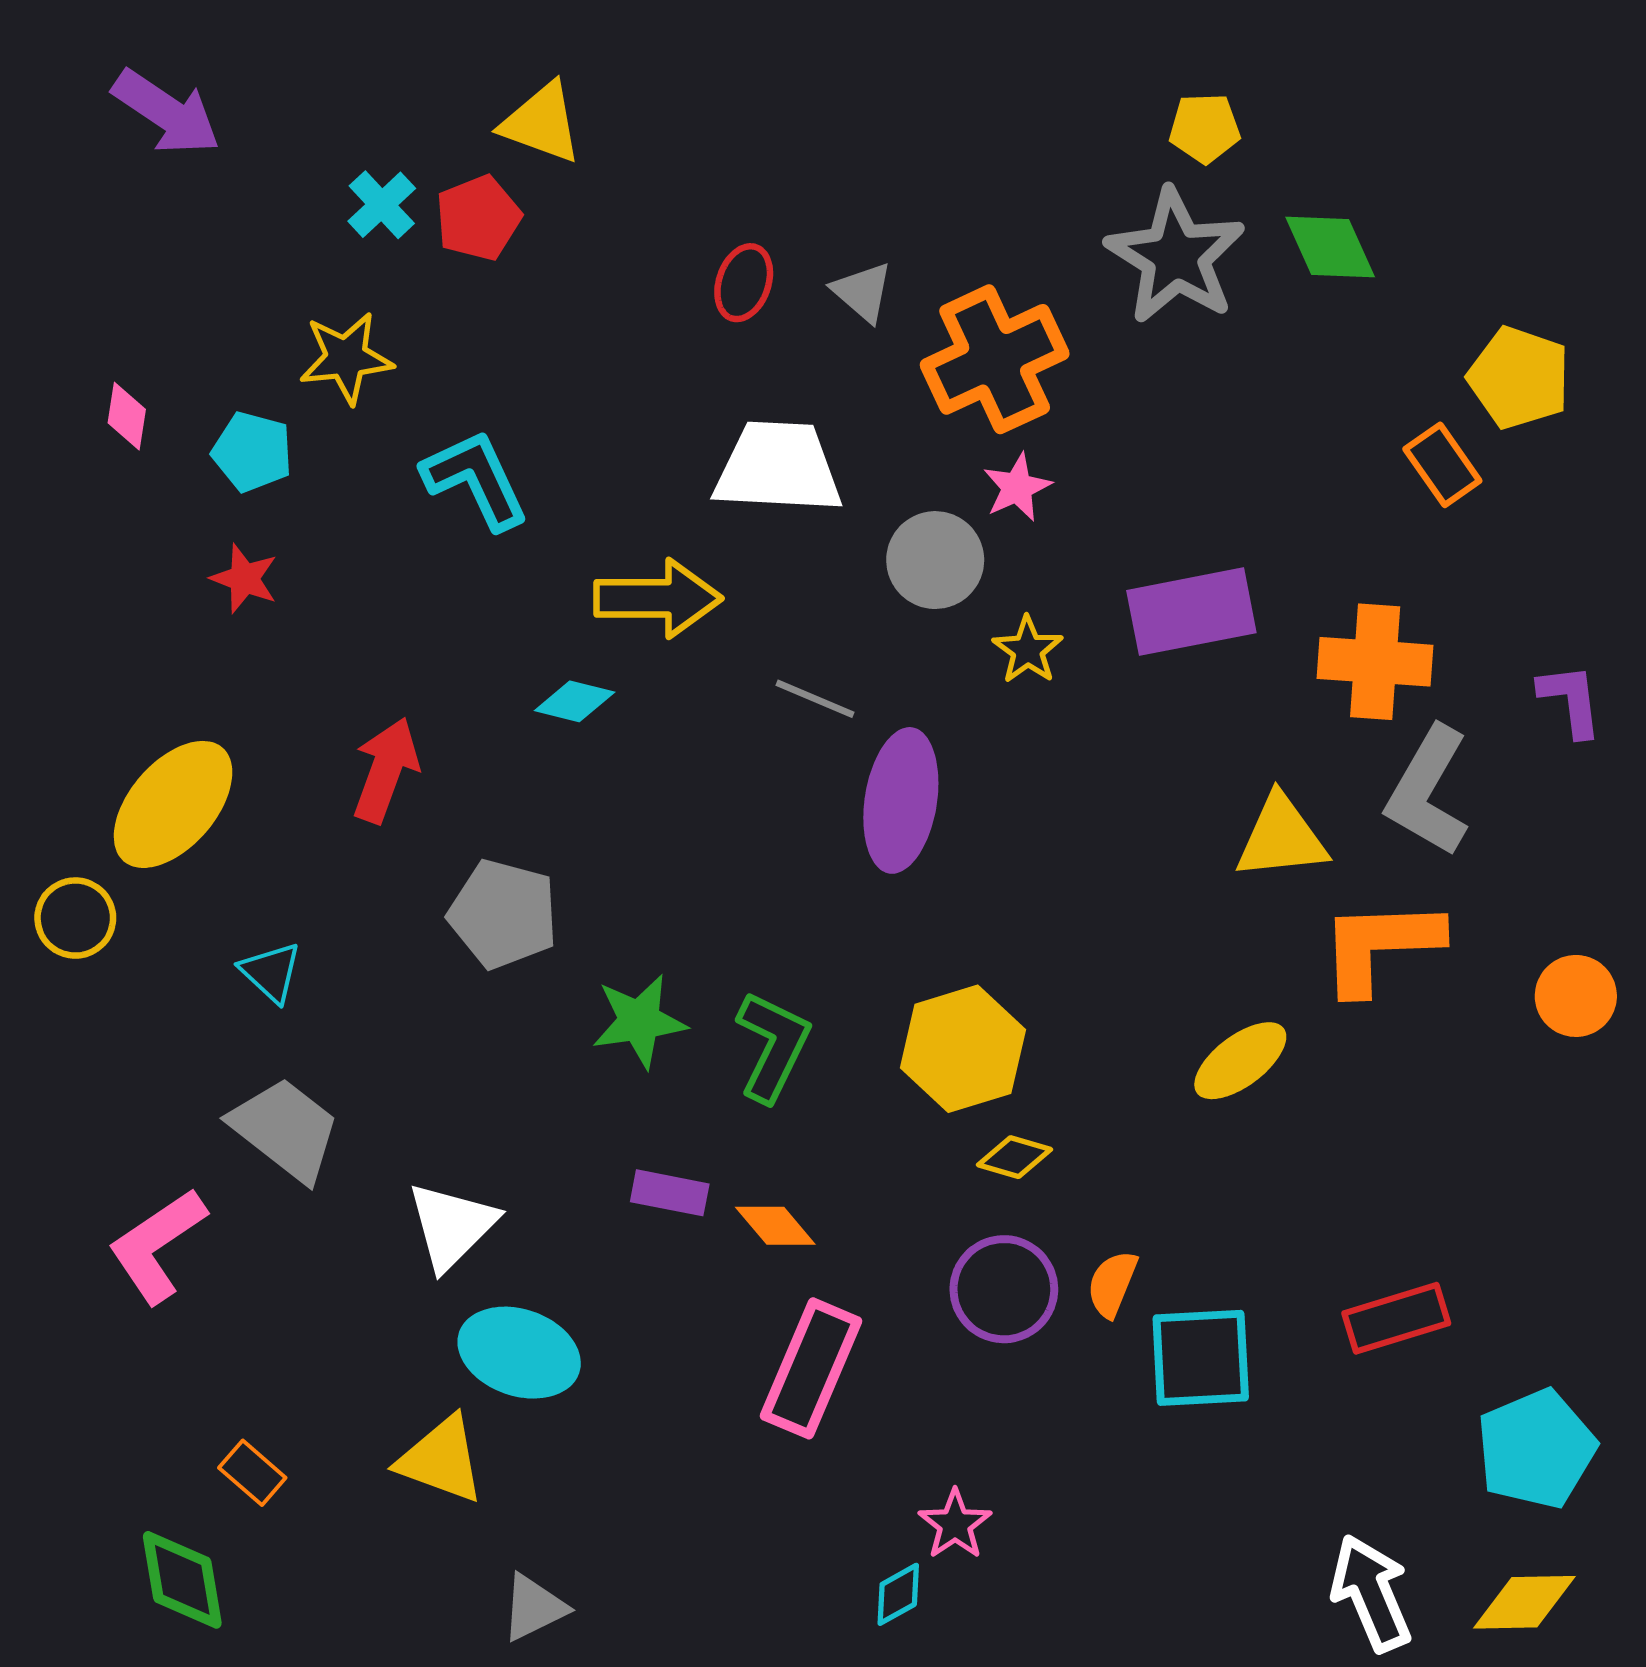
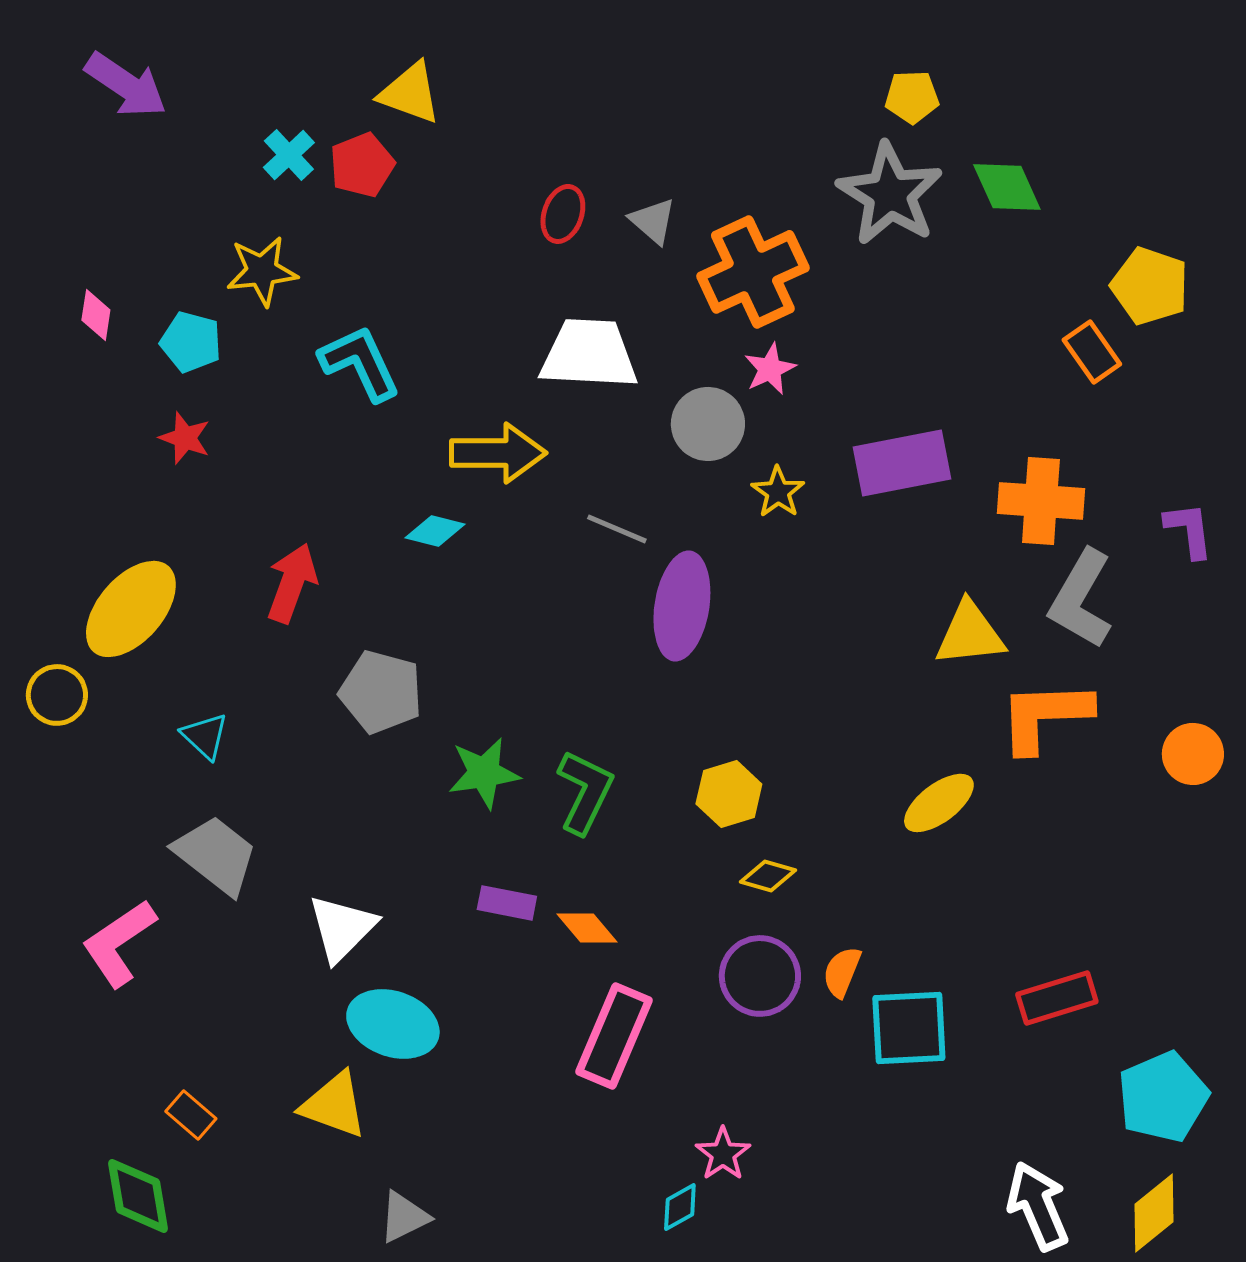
yellow hexagon: (963, 1049) -> (729, 794), size x0.7
yellow diamond: (1524, 1602) -> (1154, 1213), turned -38

